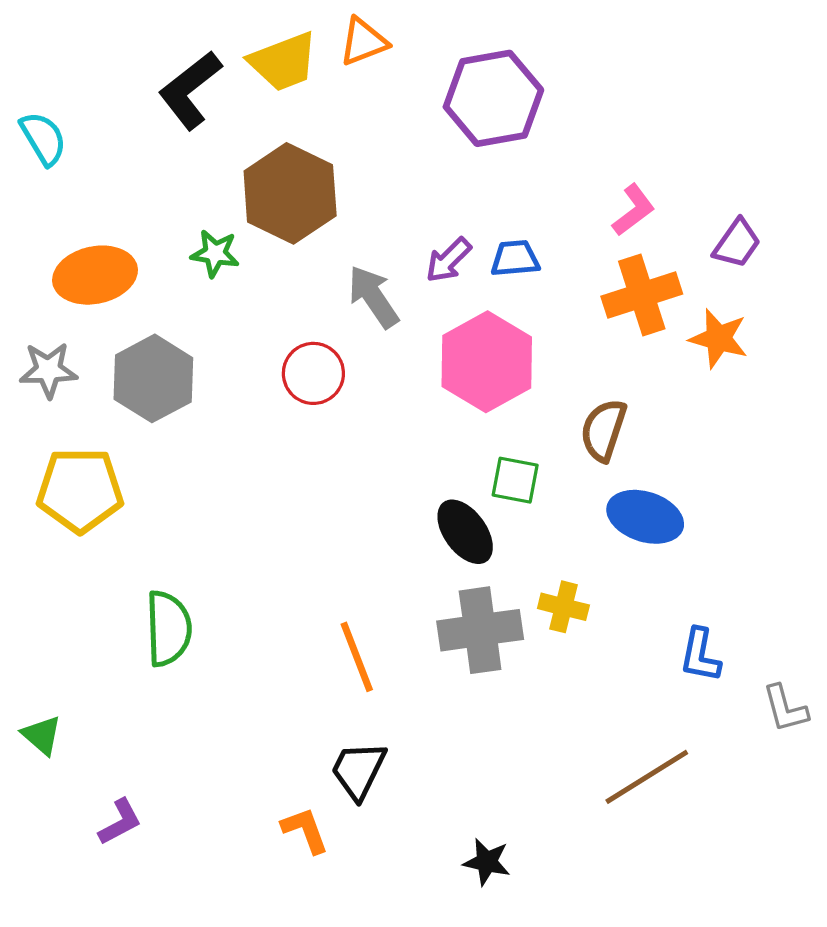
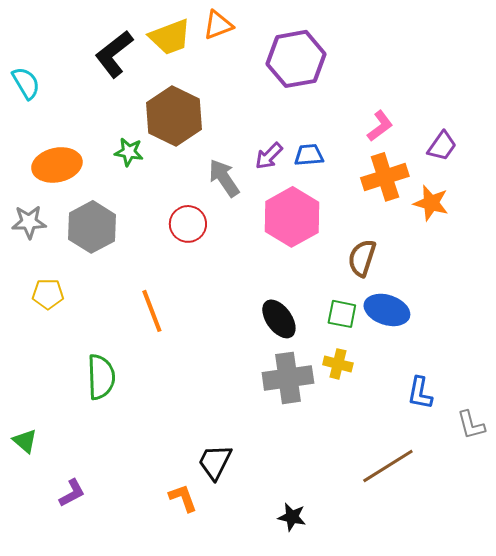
green square: (515, 480) -> (342, 314), moved
yellow pentagon: (80, 490) -> (48, 294), size x0.6
orange line: (357, 657) -> (152, 311), moved

